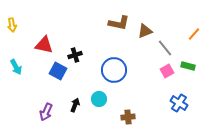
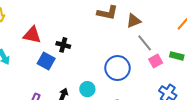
gray line: (165, 48) -> (145, 43), moved
black cross: (75, 55) -> (63, 45), turned 32
blue circle: (114, 70) -> (117, 68), moved

